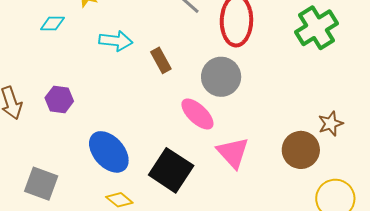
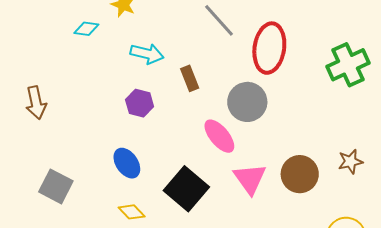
purple hexagon: (59, 99) -> (140, 103), moved
brown circle: (301, 150) -> (300, 174), moved
blue ellipse: (109, 152) -> (127, 163), size x0.7

